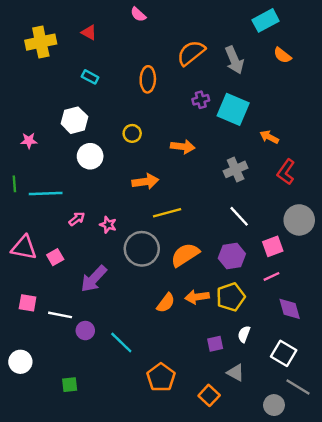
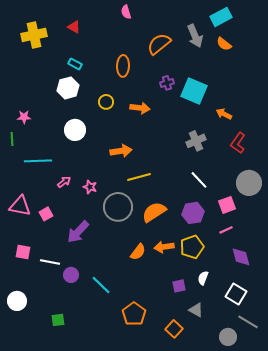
pink semicircle: (138, 14) -> (126, 12), moved, turned 32
orange semicircle: (282, 55) -> (224, 44), moved
gray arrow: (234, 60) -> (195, 36), moved
white hexagon: (74, 120) -> (68, 88), moved
yellow circle: (132, 133) -> (106, 102), moved
orange arrow: (183, 147) -> (140, 108), moved
green line: (14, 184) -> (12, 139), moved

